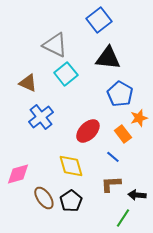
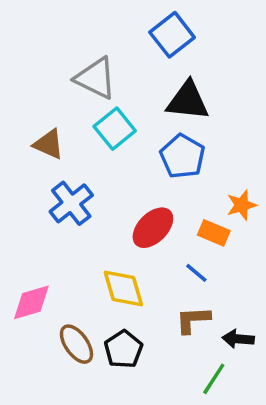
blue pentagon: (120, 94) -> (182, 156), moved
orange rectangle: (123, 134) -> (214, 233), turned -30

